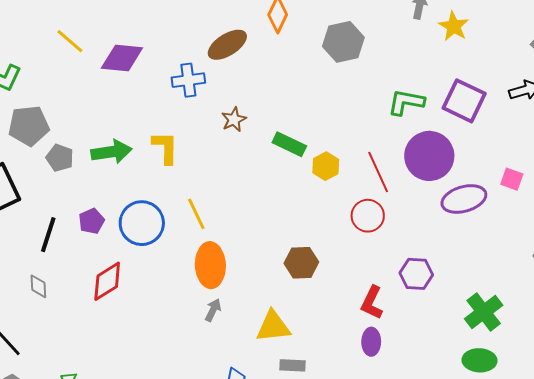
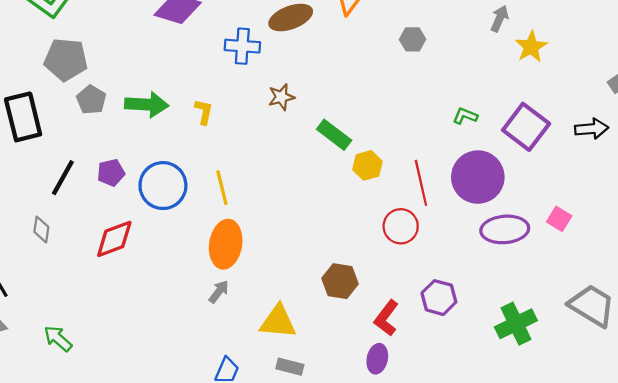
gray hexagon: (343, 42) -> (413, 39), size x0.6
green L-shape: (406, 102) -> (465, 116), size x0.6
yellow L-shape: (165, 148) -> (204, 112), size x0.7
brown hexagon: (301, 263) -> (340, 281), moved
green cross: (484, 312) -> (516, 324), moved

